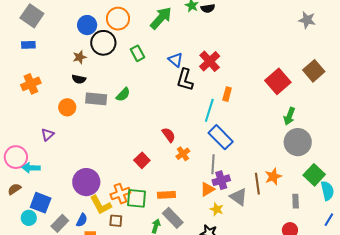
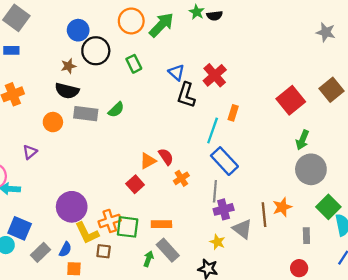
orange circle: (118, 19) -> (131, 21), moved
black semicircle: (79, 79) -> (67, 91), size x1.5
orange triangle: (207, 189) -> (148, 161), moved

